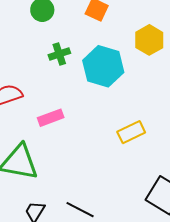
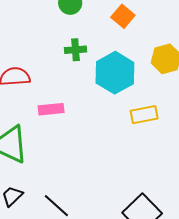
yellow rectangle: (131, 132) -> (144, 115), moved

